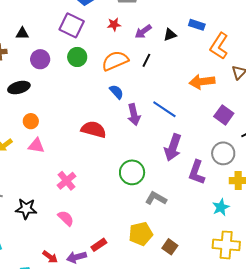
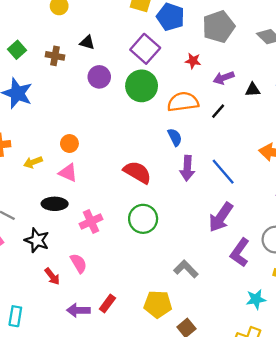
green circle: (77, 57) -> (142, 86), size x1.4
black ellipse: (19, 88) -> (55, 204), moved
green circle: (132, 172) -> (143, 219), moved
red rectangle: (99, 245) -> (107, 303), turned -35
red arrow: (50, 257) -> (52, 276), moved

